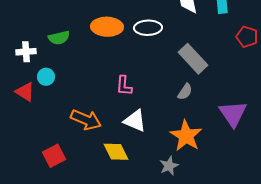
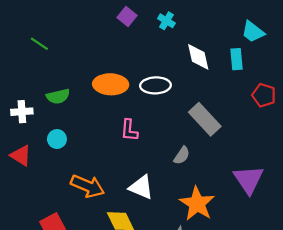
cyan circle: (46, 77) -> (57, 139), moved
pink L-shape: (124, 86) -> (129, 130), moved
gray semicircle: (185, 92) -> (182, 155), moved

